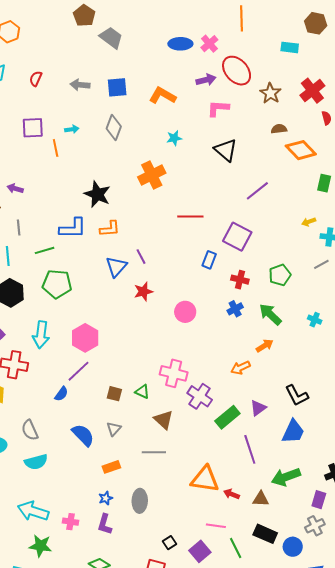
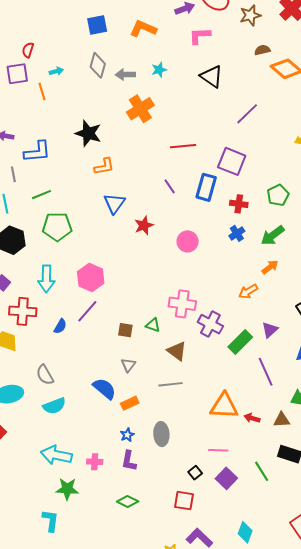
red semicircle: (36, 79) -> (28, 50), moved
gray arrow: (80, 85) -> (125, 75), moved
brown star: (270, 93) -> (250, 15), turned 30
blue L-shape: (73, 228) -> (37, 152), moved
purple line: (141, 257) -> (170, 186), moved
blue rectangle: (209, 260) -> (206, 187), size x1.5
green arrow: (270, 314) -> (273, 235), turned -75
blue semicircle: (61, 394) -> (60, 326), moved
blue semicircle: (83, 435) -> (104, 389), moved
pink line: (216, 526) -> (218, 450), moved

